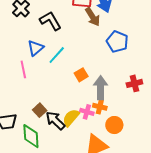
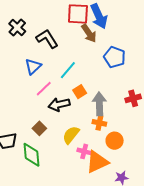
cyan line: (57, 55) -> (68, 70), moved
pink line: (23, 69) -> (44, 89), moved, turned 60
pink cross: (87, 112) -> (84, 151), moved
black arrow: (55, 121) -> (59, 104), moved, turned -55

